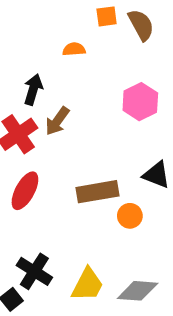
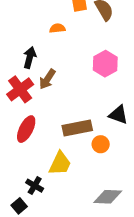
black cross: (34, 271) -> (35, 186), size x0.7
yellow trapezoid: (87, 285) -> (60, 163), moved

